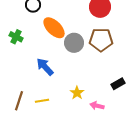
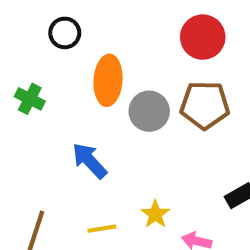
orange ellipse: (54, 28) -> (108, 80), turned 50
yellow line: (42, 101) -> (102, 229), moved

